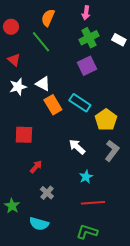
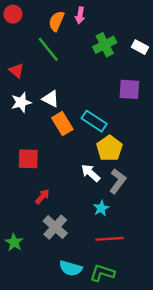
pink arrow: (86, 13) -> (80, 15), moved
red circle: (11, 27) -> (13, 14), moved
purple square: (87, 66) -> (129, 89), moved, turned 30
yellow pentagon: (106, 120) -> (109, 148), moved
gray L-shape: (112, 151) -> (118, 181), moved
gray cross: (47, 193) -> (55, 227), size x1.5
cyan semicircle: (39, 224) -> (71, 268), moved

